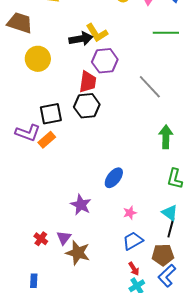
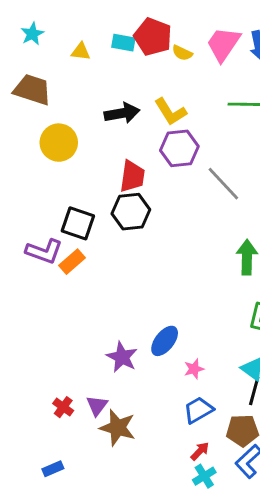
yellow L-shape: (97, 33) -> (170, 112), moved
purple hexagon: (105, 61) -> (179, 148), moved
black square: (51, 114) -> (78, 223), turned 30
blue ellipse: (114, 178) -> (165, 341), moved
red arrow: (134, 269) -> (200, 451), turned -104
blue rectangle: (34, 281) -> (53, 469), turned 64

